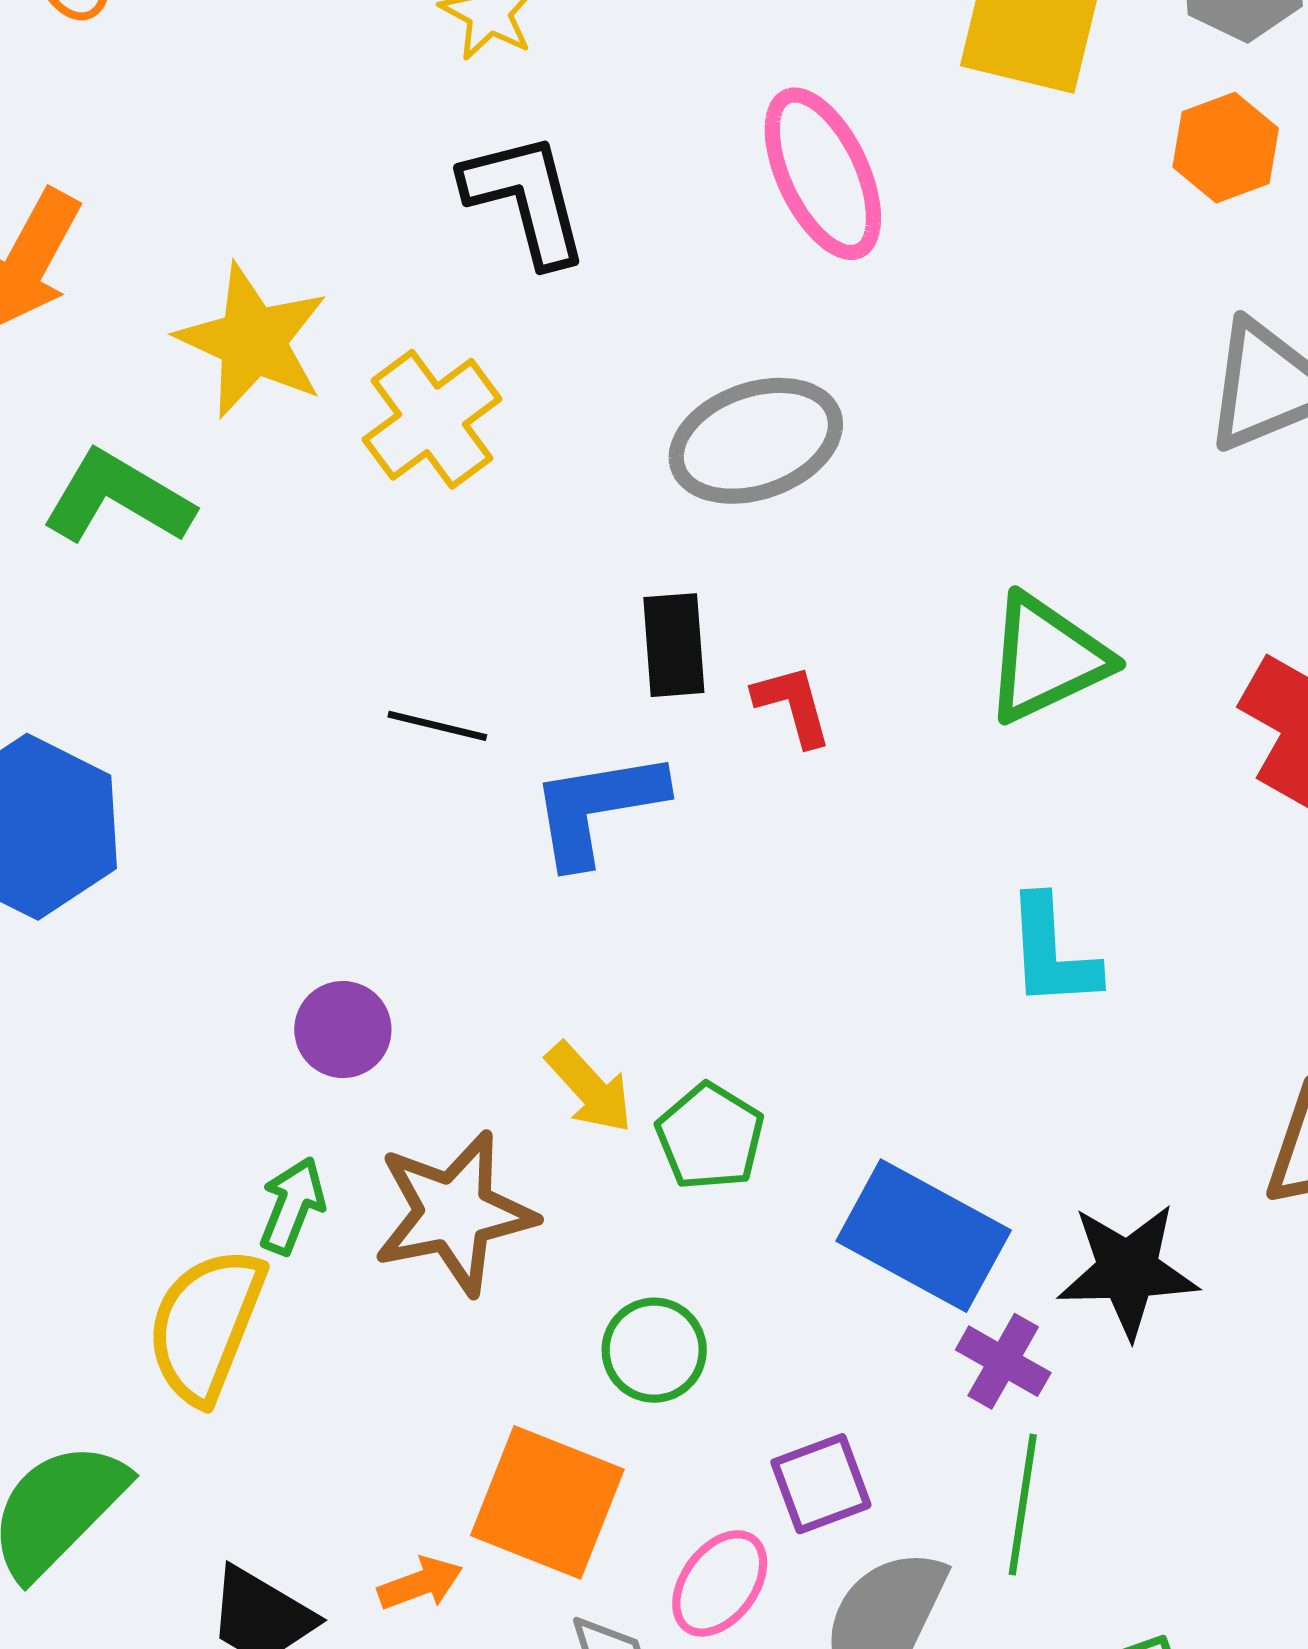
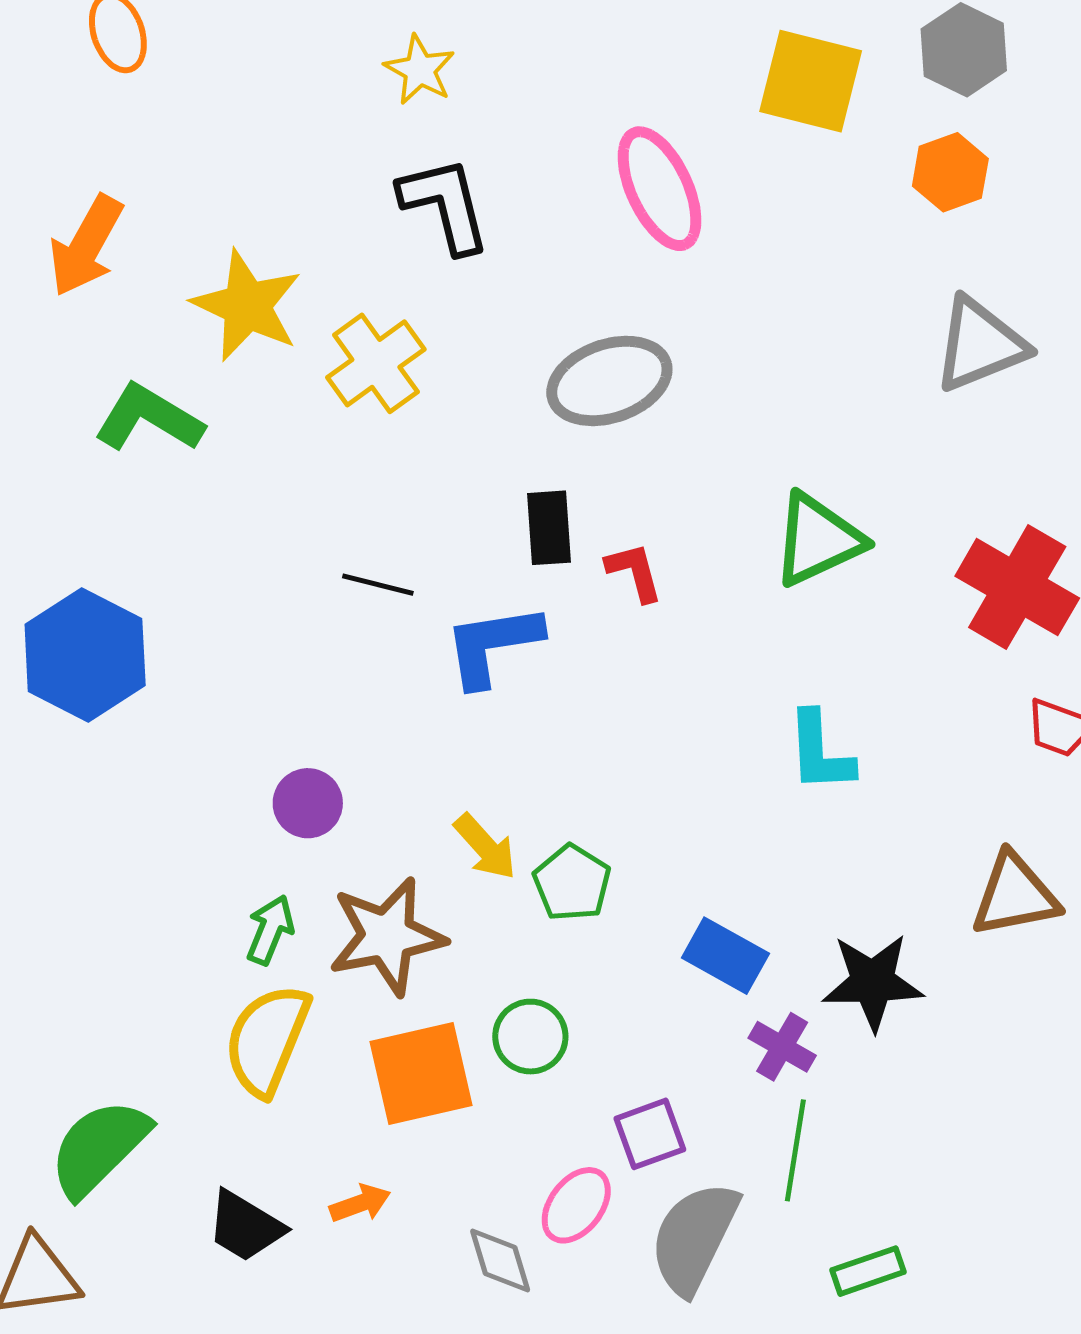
blue rectangle: (924, 1236) -> (725, 956), size x0.7
yellow semicircle: (206, 1325) -> (267, 1040), moved
orange square: (547, 1502) -> (421, 1074), moved, turned -35

